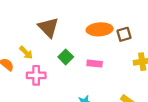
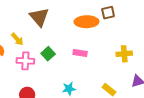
brown square: (124, 34) -> (108, 13), moved
green square: (66, 57) -> (48, 54), moved

